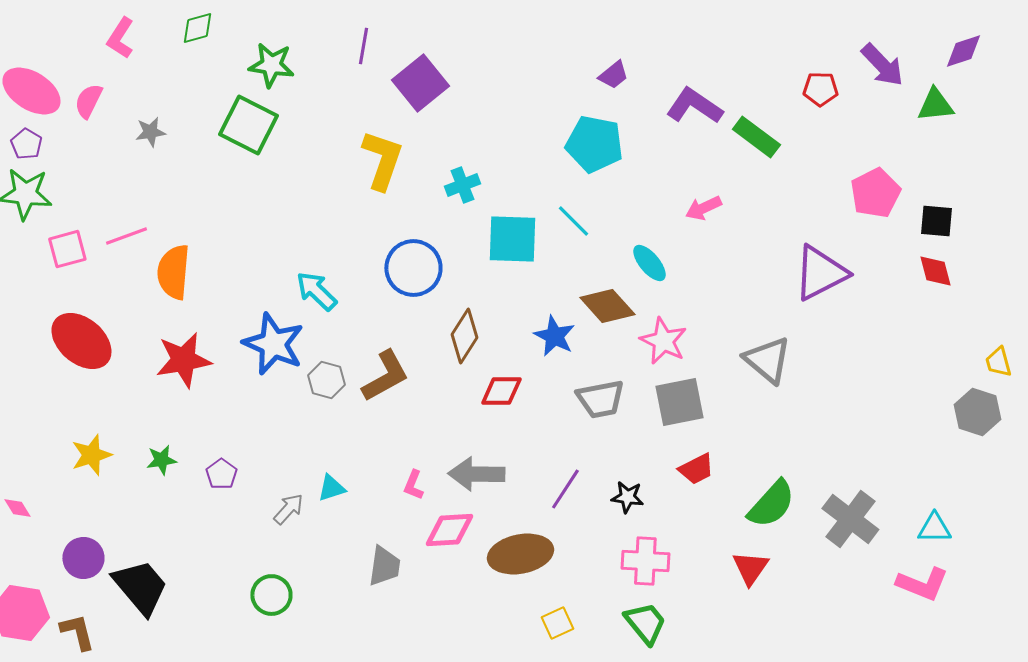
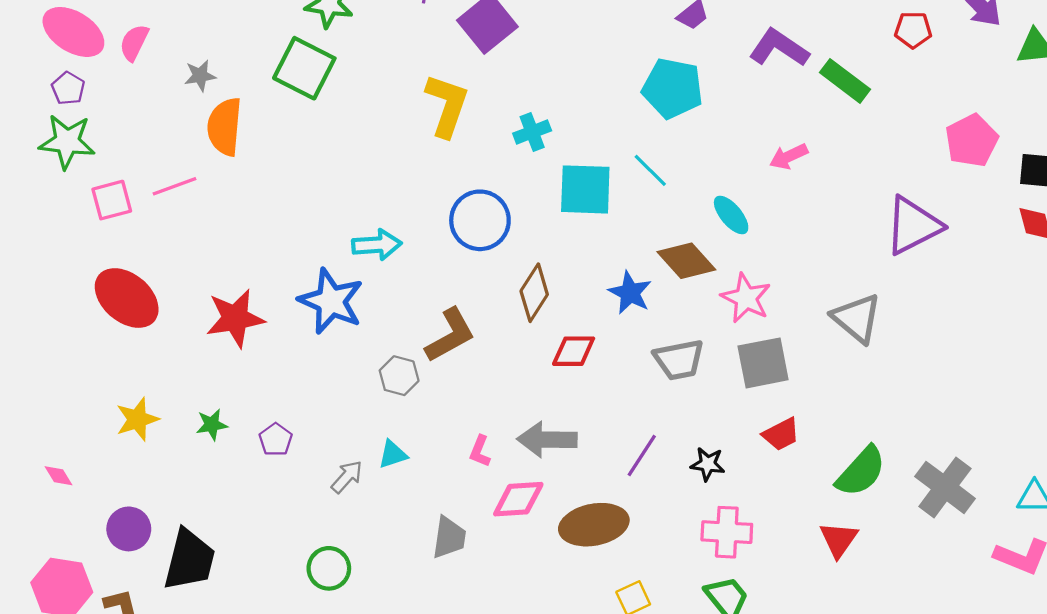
orange semicircle: (173, 272) -> (225, 127), moved
cyan arrow: (316, 291) -> (377, 245), turned 132
gray hexagon: (326, 380) -> (399, 376), moved
black trapezoid: (140, 587) -> (189, 560), turned 54

